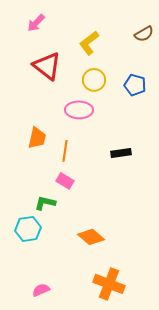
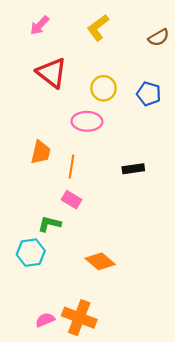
yellow L-shape: (89, 43) -> (98, 28), moved
orange cross: (109, 284) -> (79, 318), moved

